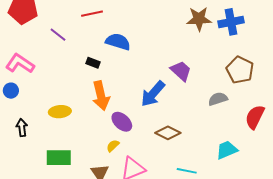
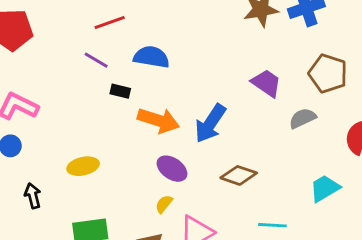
purple line: (58, 35) -> (96, 60), moved
purple trapezoid: (181, 71) -> (266, 83), moved
orange arrow: (101, 96) -> (158, 120), moved, turned -52

